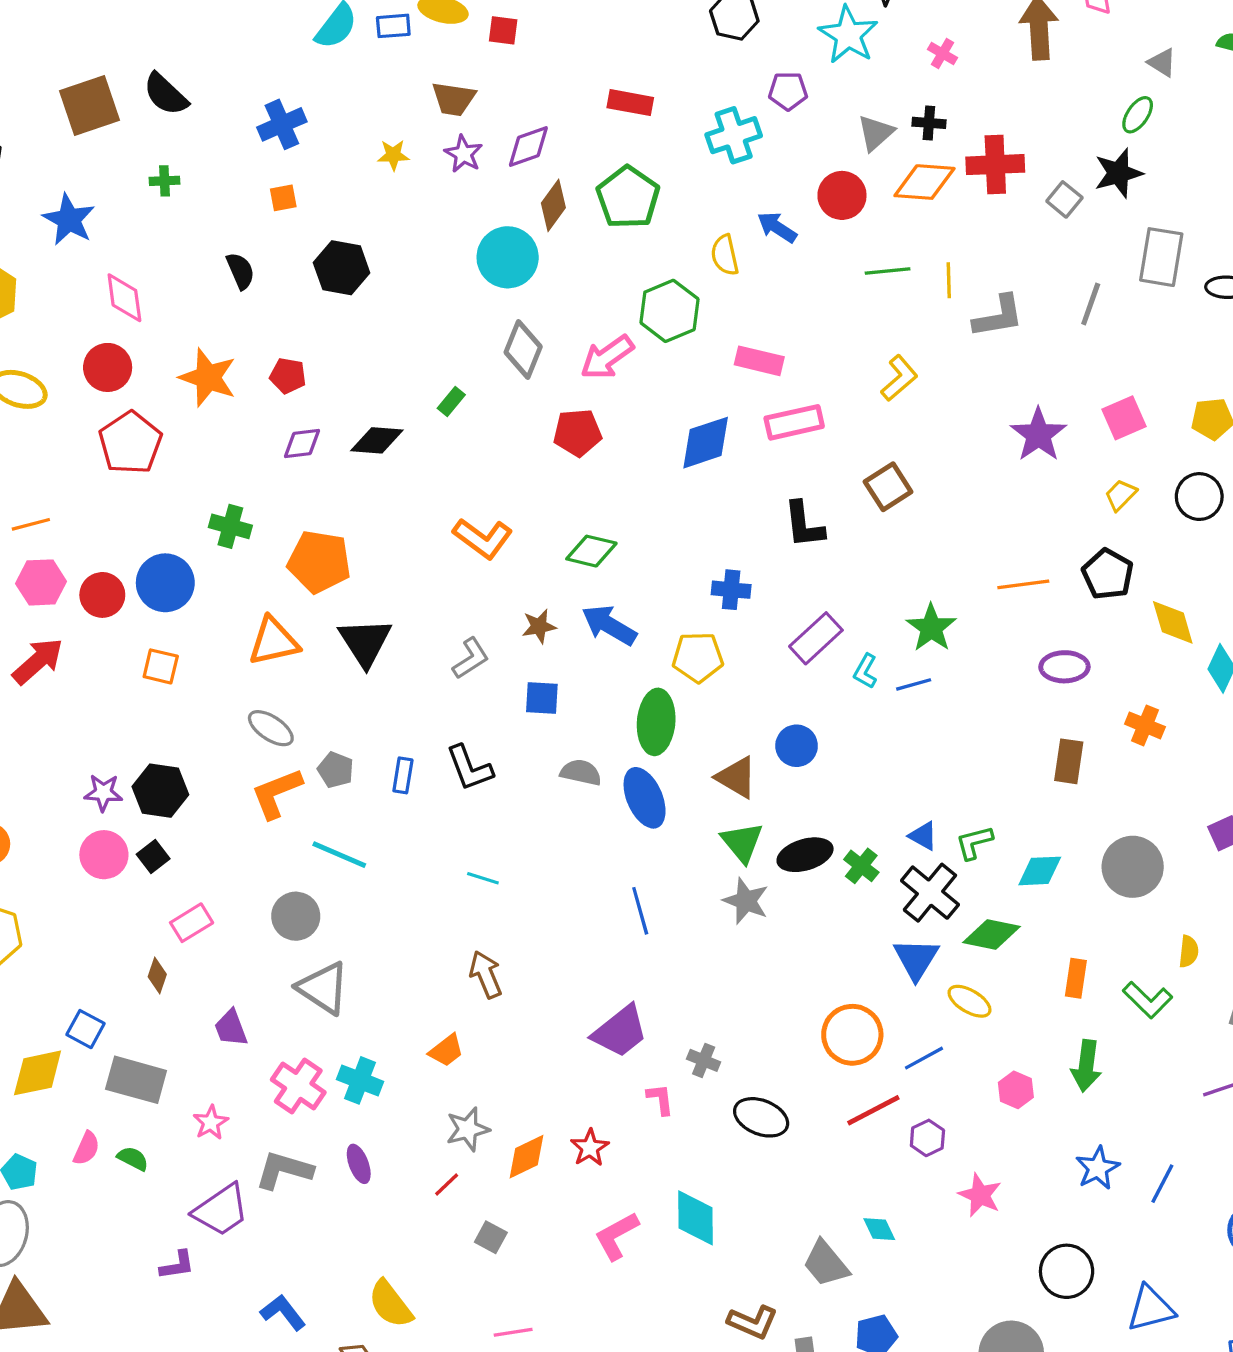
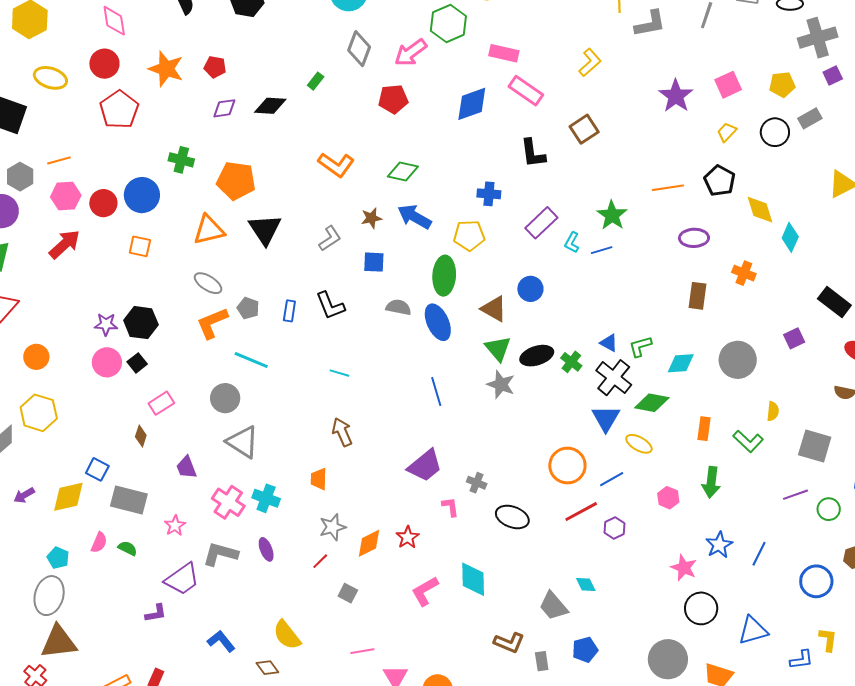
pink rectangle: (794, 422) -> (526, 91), turned 48
orange trapezoid: (446, 1050) -> (319, 479), turned 130
pink star: (980, 1195) -> (684, 568), moved

